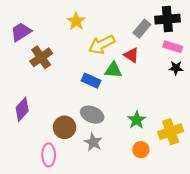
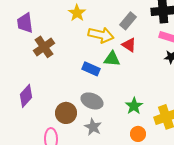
gray rectangle: (142, 29) -> (128, 21), moved
purple trapezoid: (21, 32) -> (25, 23), turned -65
yellow arrow: (102, 45) -> (101, 35), turned -140

